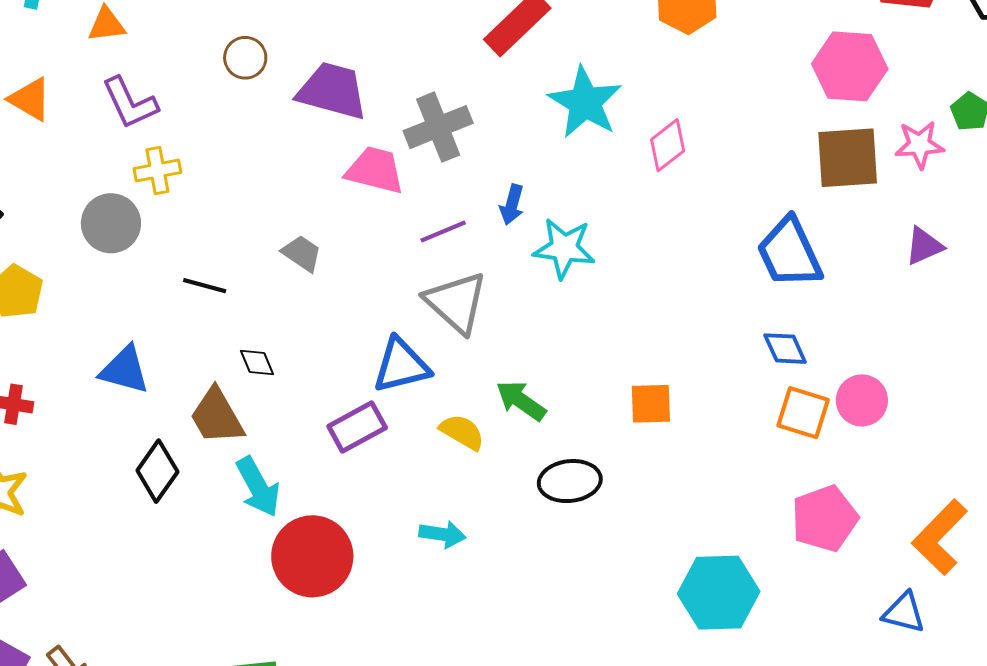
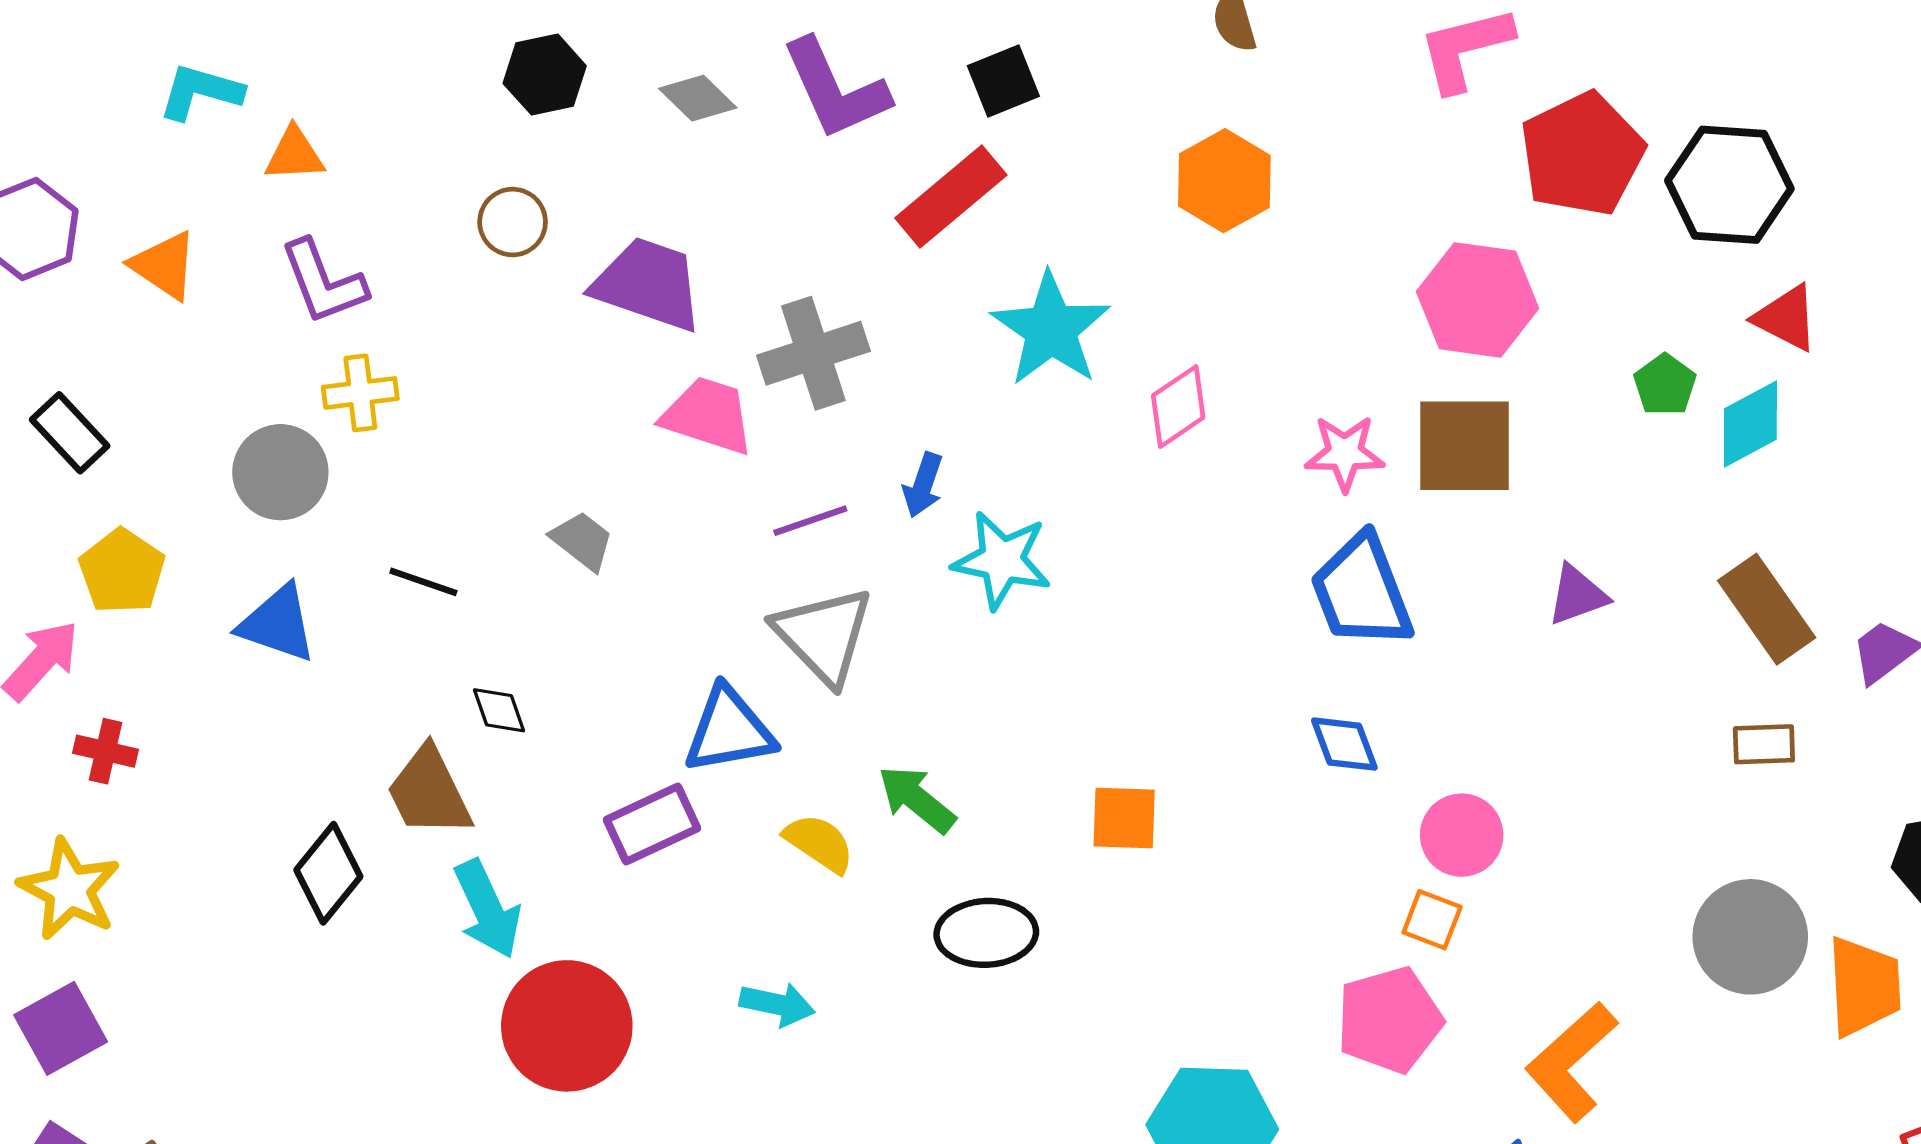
pink star: (919, 145) -> (1345, 453), moved
blue triangle: (125, 370) -> (278, 624), moved
orange square: (803, 413) -> (1432, 920), moved, size x0.7

